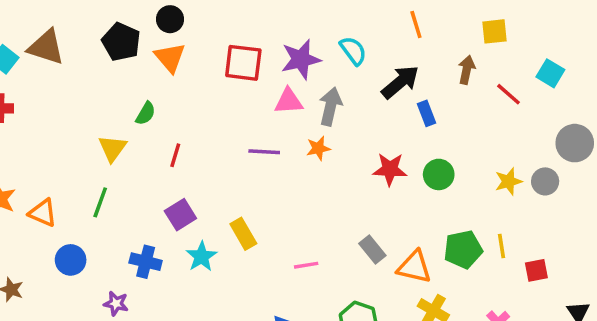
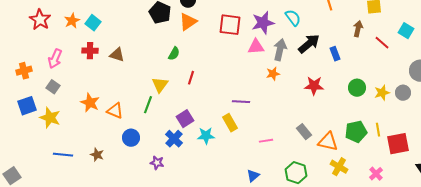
brown triangle: (46, 47) -> (117, 55), moved, size x0.7
orange triangle: (170, 58) -> (188, 22), turned 36
black arrow: (400, 82) -> (309, 44), moved
yellow triangle: (112, 148) -> (160, 85), moved
purple line: (264, 152) -> (241, 102), moved
green circle: (439, 174) -> (357, 88), moved
purple square: (180, 215) -> (185, 119), moved
cyan star: (201, 256) -> (206, 136), turned 30
blue cross: (146, 262) -> (174, 139), turned 30
red square: (536, 270) -> (398, 144), size x1.6

